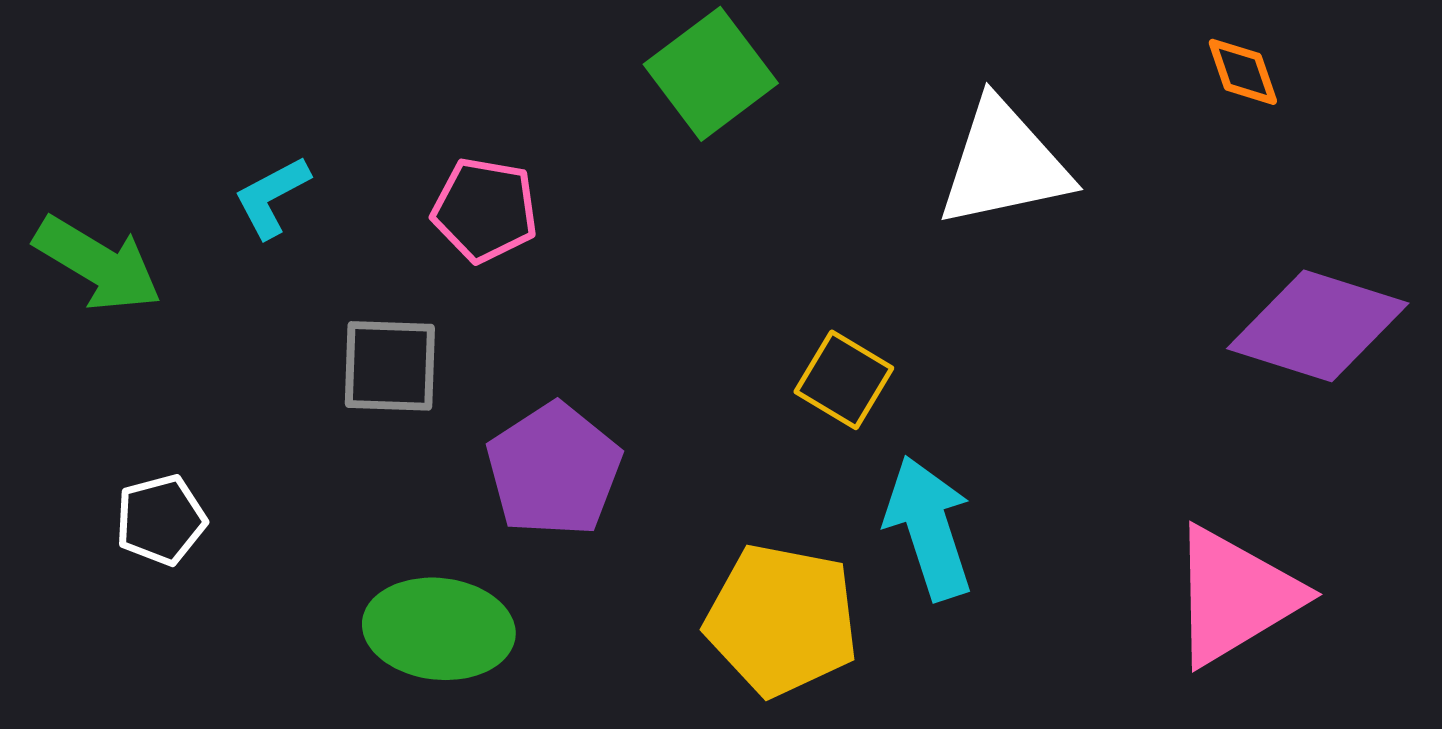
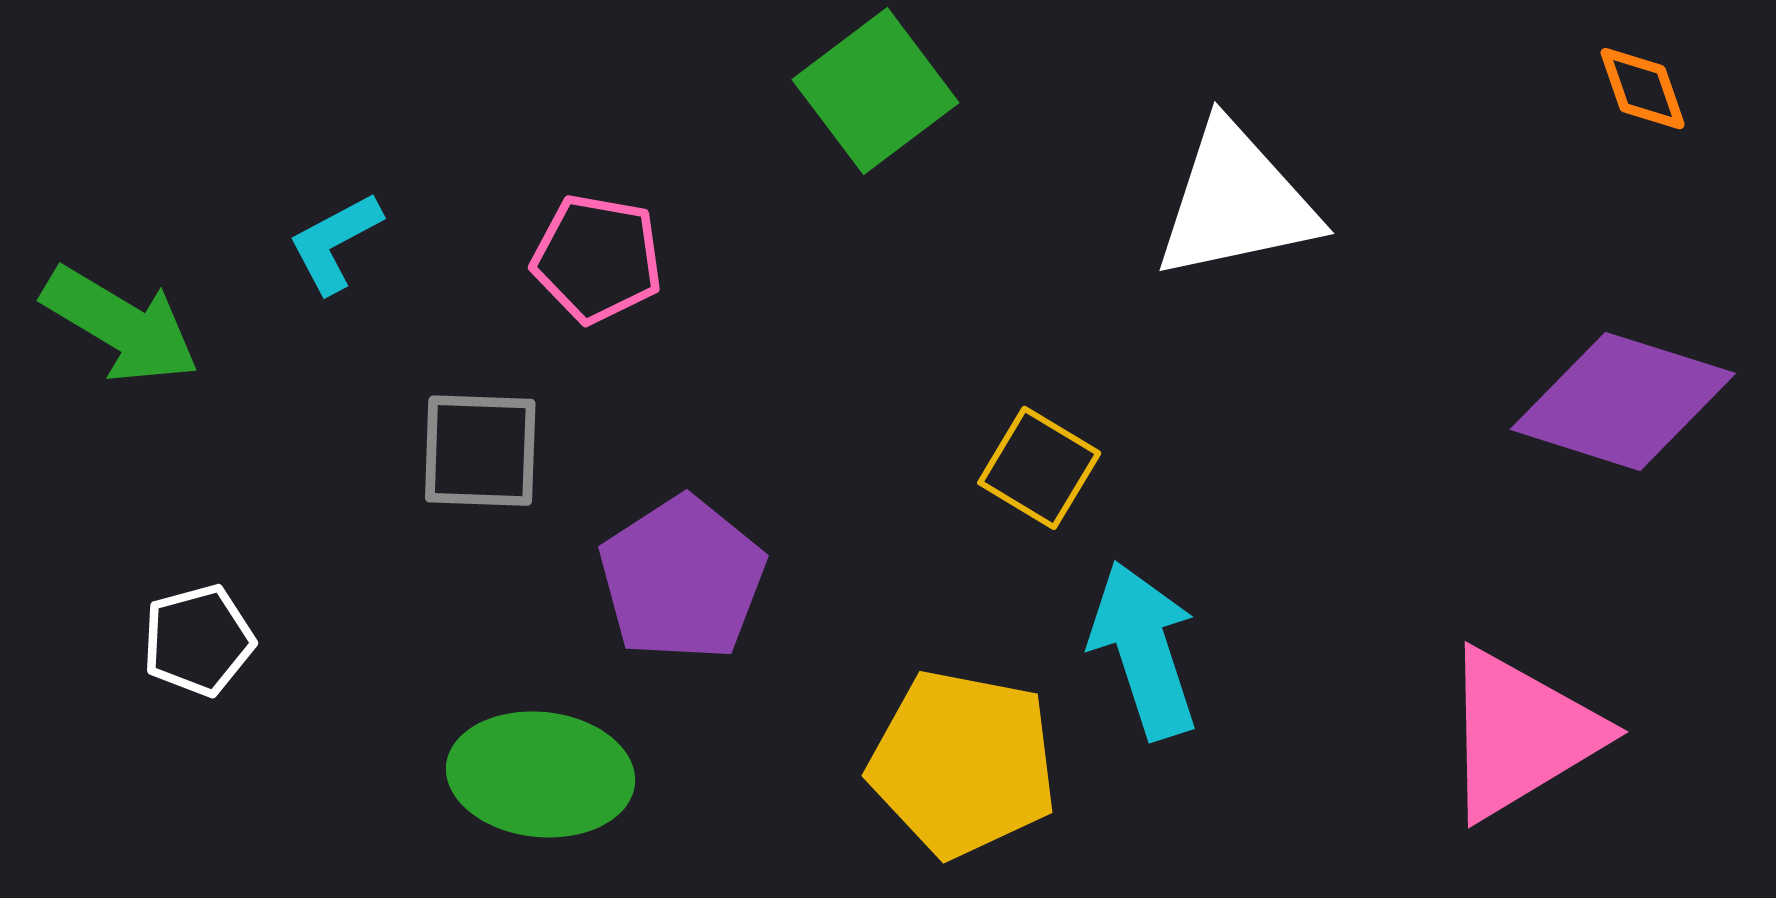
orange diamond: (1243, 72) -> (1643, 89), moved

